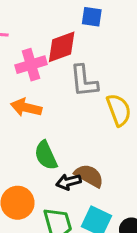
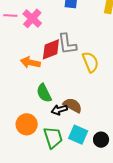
red diamond: (62, 47) -> (51, 49), moved
pink cross: (31, 65) -> (32, 18), moved, turned -30

